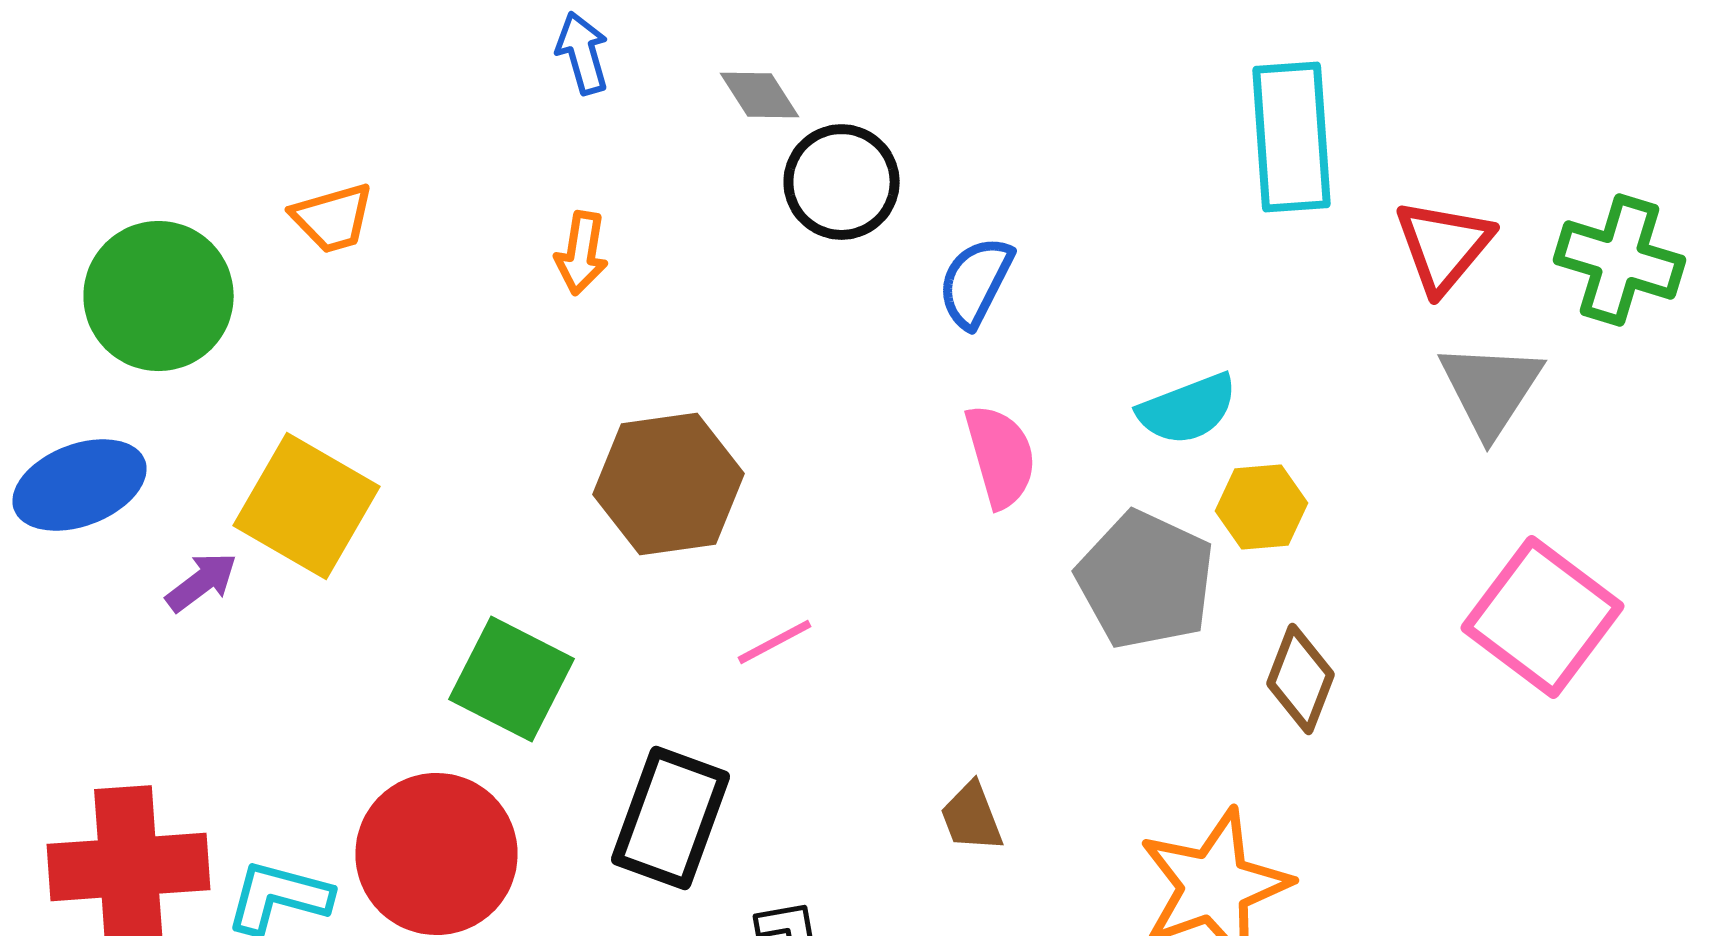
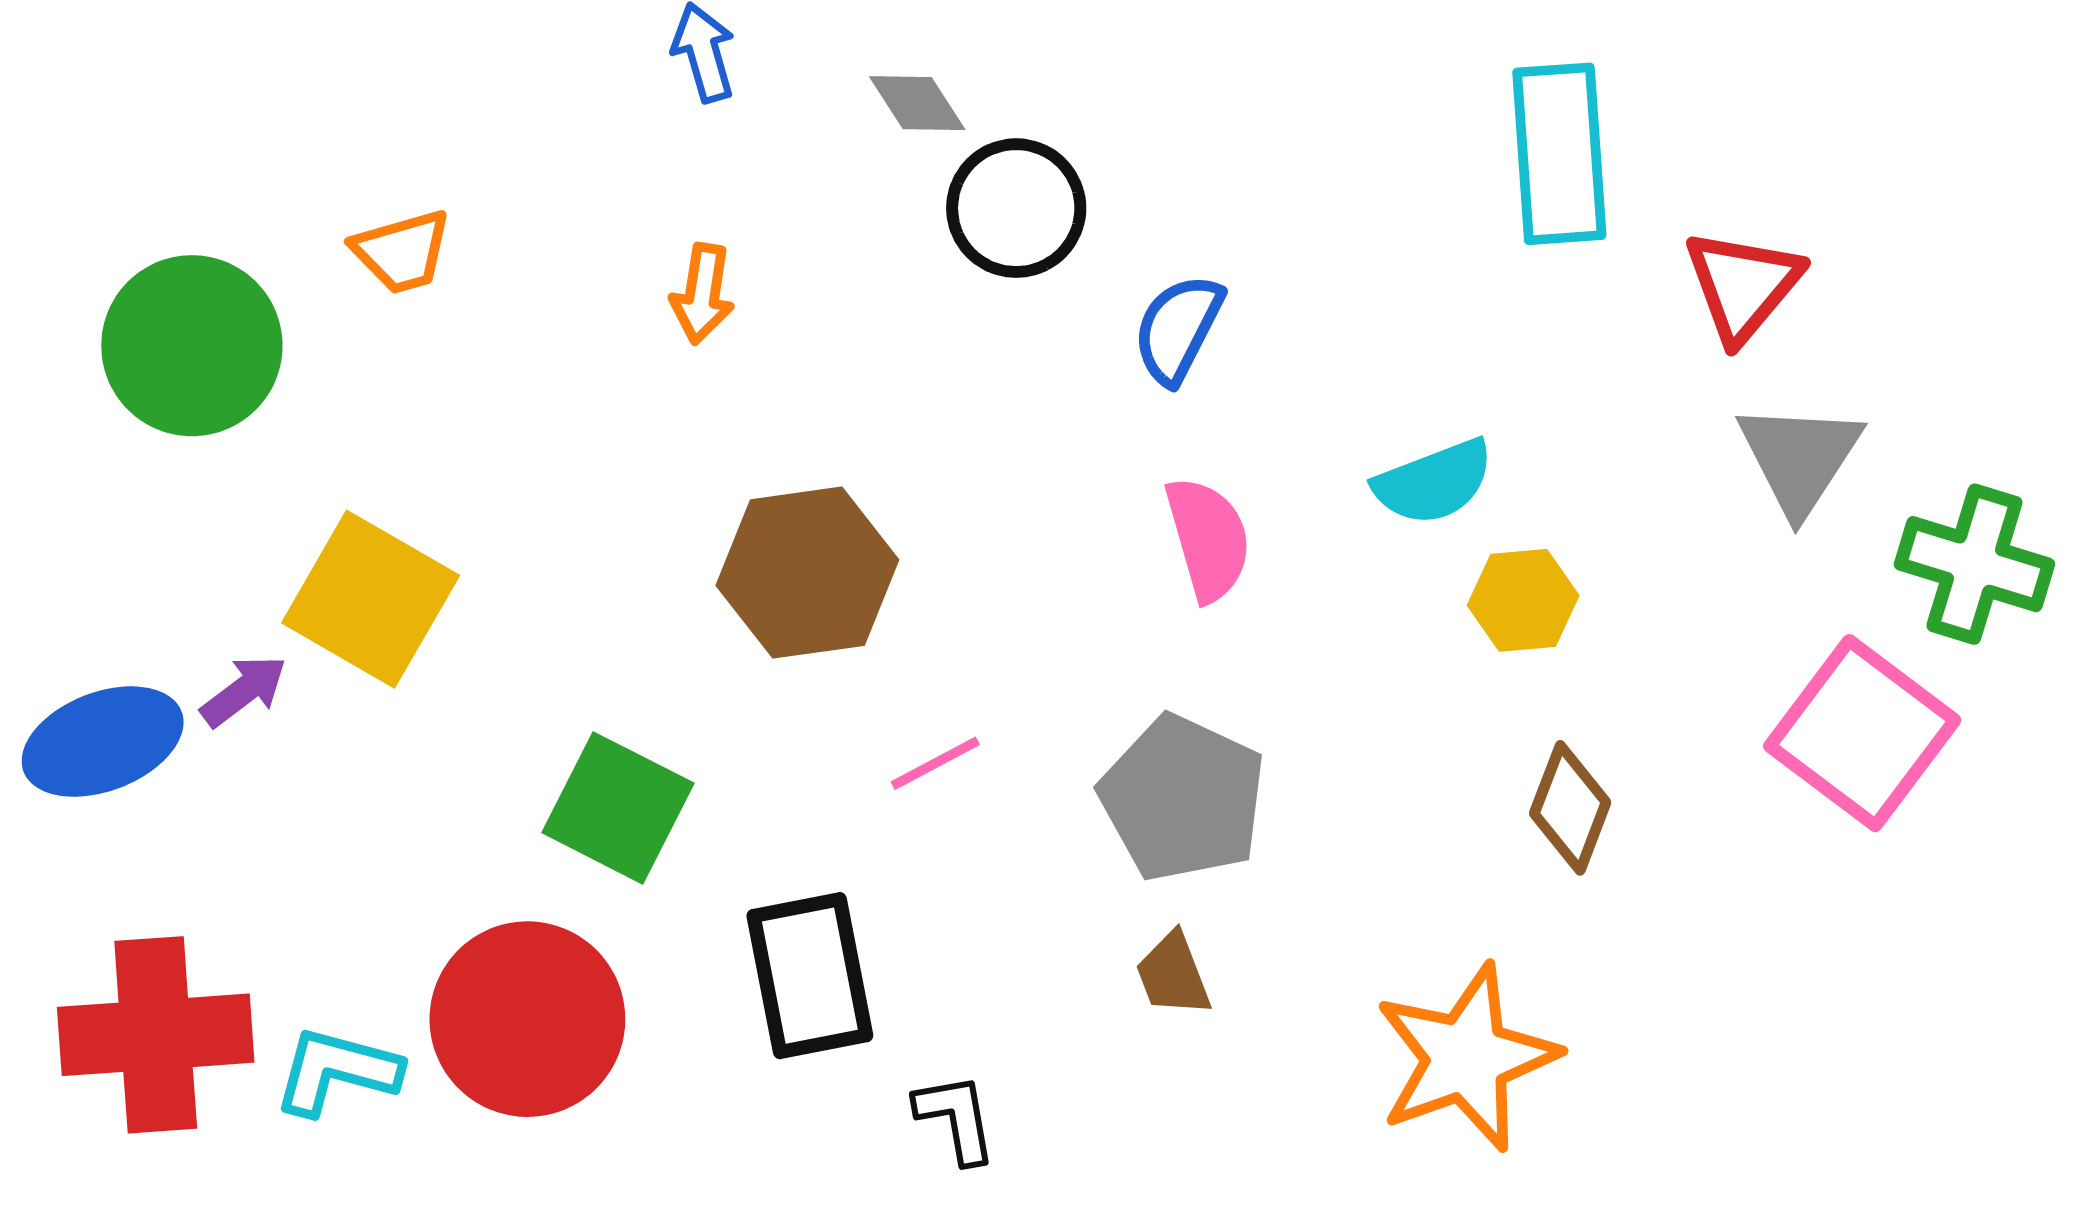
green cross: (1620, 260) -> (1974, 564), moved
blue ellipse: (80, 485) -> (103, 742), moved
gray pentagon: (1146, 580) -> (1183, 798), moved
black rectangle: (670, 818) -> (810, 976), turned -31

